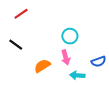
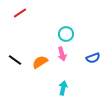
black line: (16, 45) -> (15, 60), moved
cyan arrow: (77, 75) -> (63, 88), moved, turned 96

